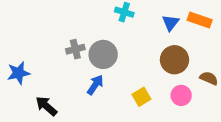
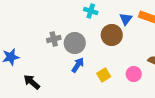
brown circle: (174, 60) -> (112, 35), moved
blue arrow: (95, 85) -> (78, 65), moved

